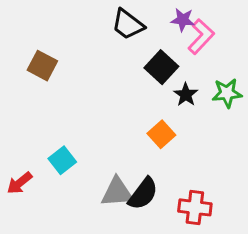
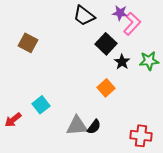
black semicircle: (143, 194) -> (94, 127), size x0.7
red cross: (195, 207) -> (141, 136), moved

